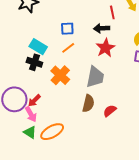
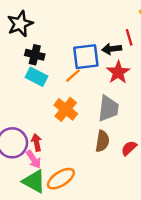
red line: (112, 12) -> (129, 37), moved
blue square: (67, 29) -> (86, 57), moved, size x1.6
black cross: (34, 62) -> (35, 55), moved
red arrow: (34, 101) -> (37, 142), turned 128
green triangle: (30, 132) -> (34, 181), size x1.5

